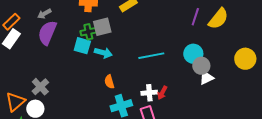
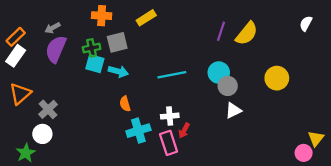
green cross: (88, 32) -> (92, 48), moved
white triangle: (206, 78) -> (233, 110), moved
red arrow: (162, 93) -> (184, 131), moved
orange triangle: (15, 102) -> (20, 94), moved

